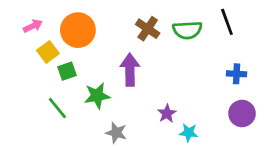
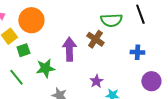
brown cross: (148, 29) -> (95, 39), moved
blue cross: (237, 74) -> (137, 52), moved

